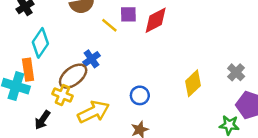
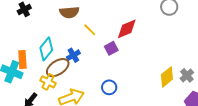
purple square: (128, 14) -> (111, 48), moved, turned -32
cyan diamond: (40, 43) -> (46, 49), moved
yellow diamond: (193, 83) -> (167, 77), moved

